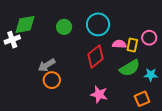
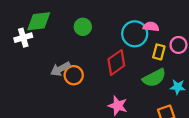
cyan circle: (98, 24) -> (135, 34), moved
pink semicircle: (119, 44) -> (151, 27), moved
orange circle: (52, 80) -> (74, 75), moved

